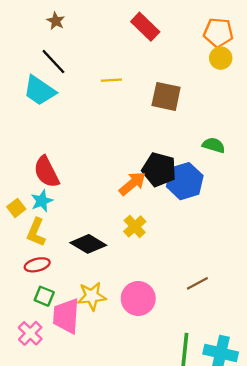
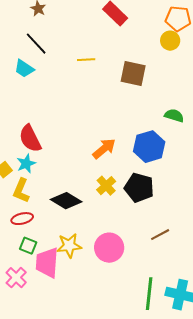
yellow circle: (221, 58) -> (170, 41), moved
cyan trapezoid: (39, 91) -> (24, 69), size x0.7
black pentagon: (159, 170) -> (139, 188), moved

